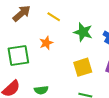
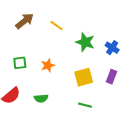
orange star: (46, 43) -> (48, 65), moved
green square: (18, 55) -> (20, 63), size x0.6

